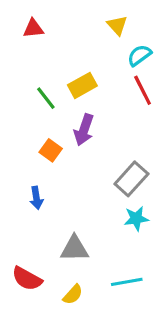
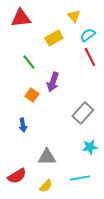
red triangle: (33, 28) -> (21, 18), size x1.5
yellow rectangle: (82, 85) -> (54, 38), moved
cyan star: (136, 218) -> (90, 147), moved
red semicircle: (27, 279) -> (17, 176), turned -60

